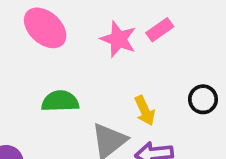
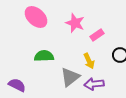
pink rectangle: (160, 30) -> (97, 35), moved

